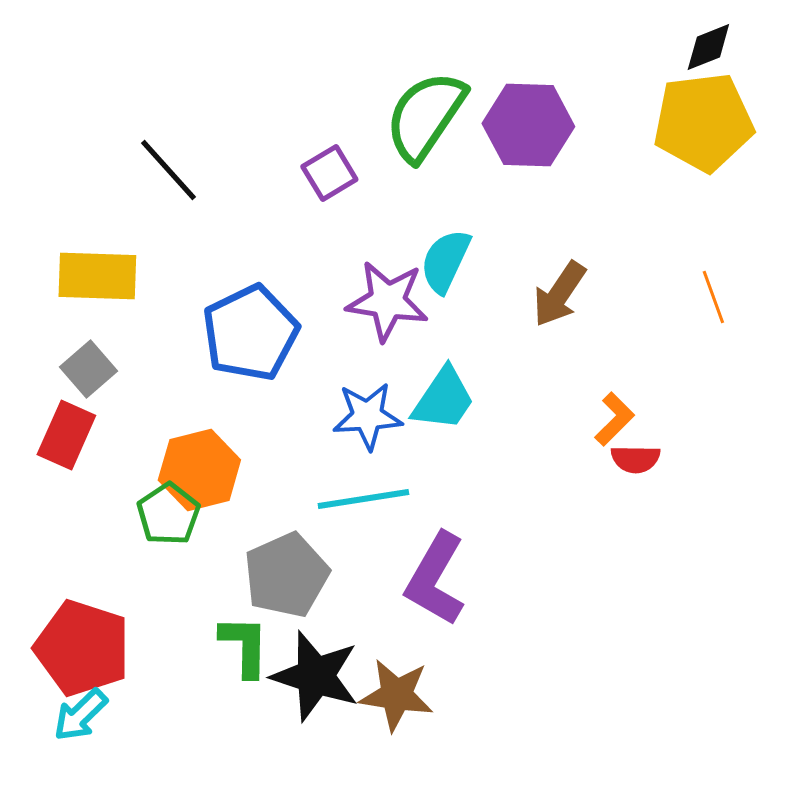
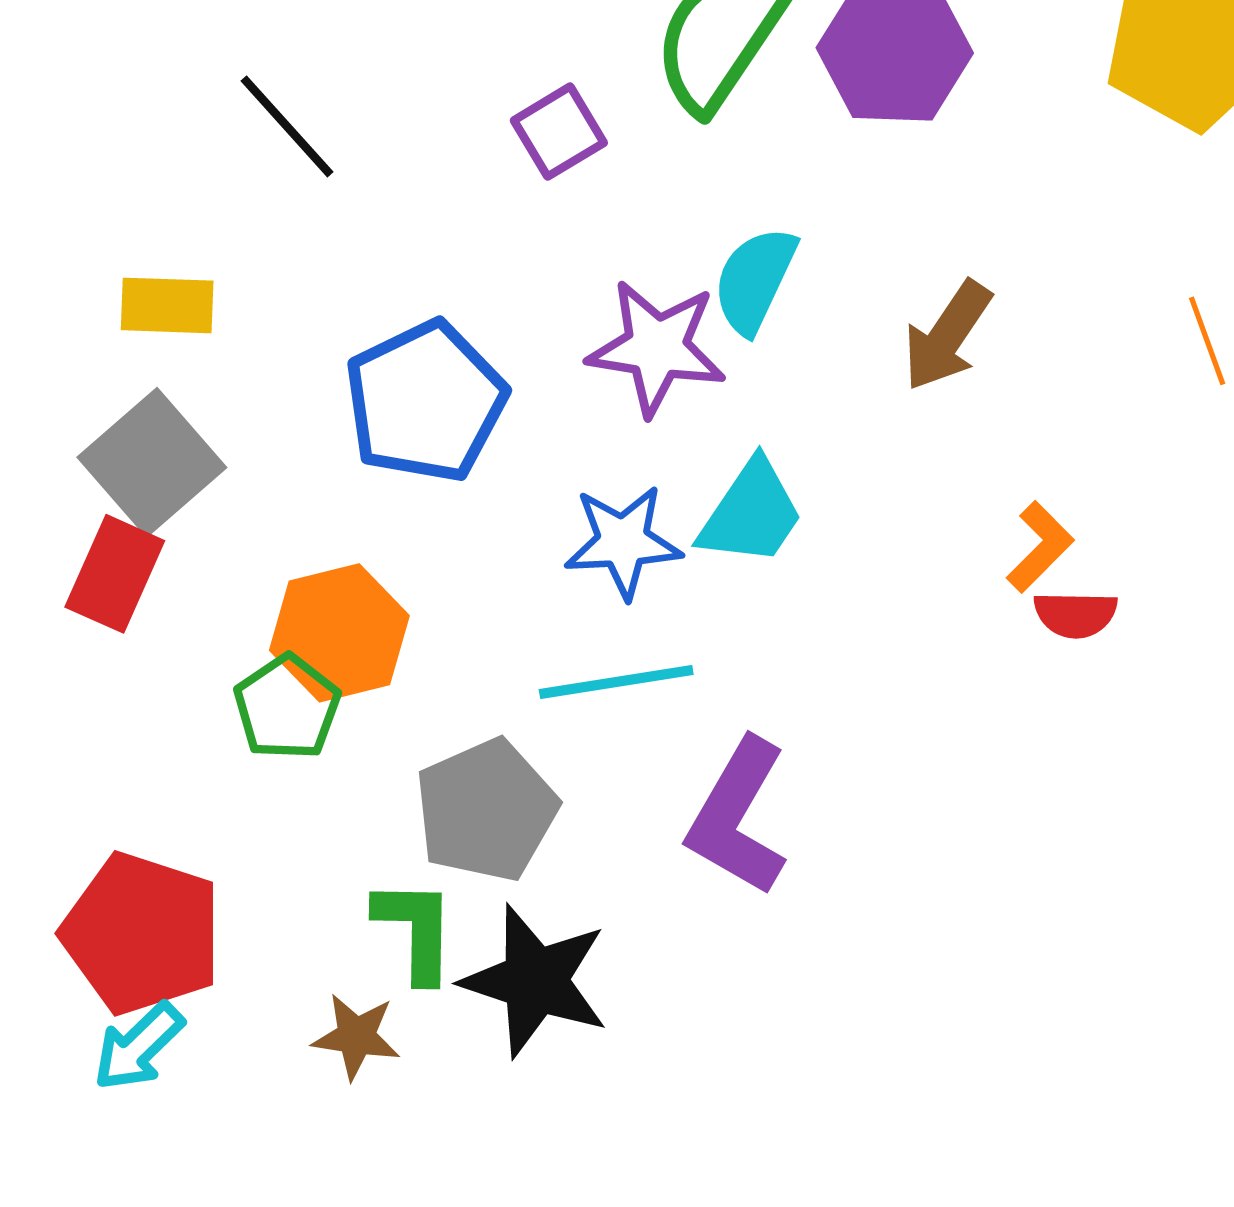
yellow rectangle: (97, 276) -> (167, 305), size x0.7
gray square: (88, 369) -> (152, 462), size x1.5
brown star: (396, 695) -> (356, 1036), moved, size x0.7

